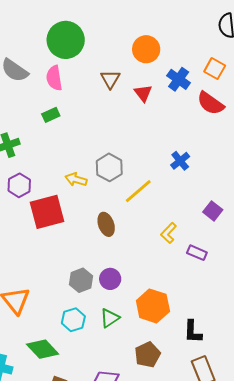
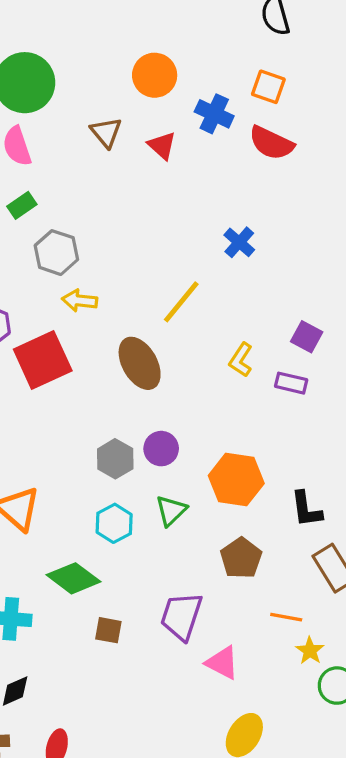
gray hexagon: (109, 167) -> (56, 253), moved
purple square: (213, 211) -> (307, 337), moved
brown ellipse: (106, 224) -> (140, 363), size x1.4

